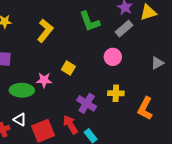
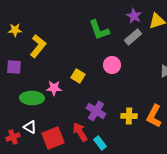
yellow L-shape: (45, 31) -> (38, 46), moved
pink circle: (113, 57) -> (112, 65), moved
yellow cross: (116, 93) -> (129, 116), moved

